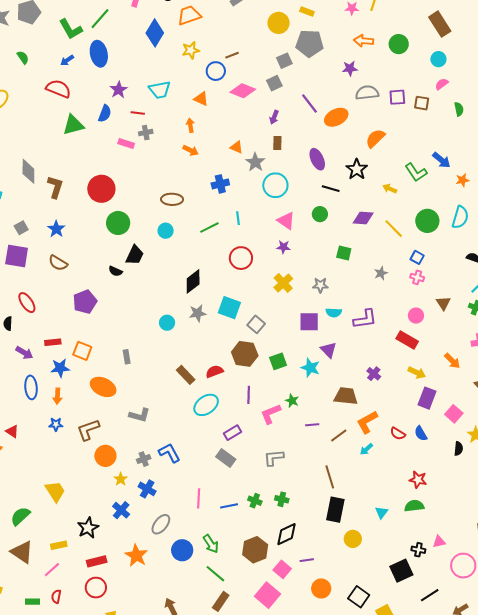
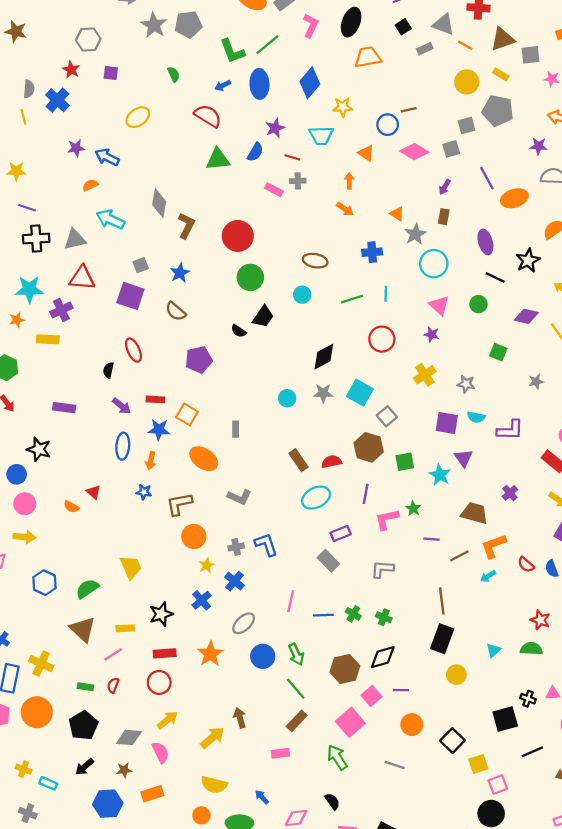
blue diamond: (155, 33) -> (310, 83), moved
yellow star: (191, 50) -> (343, 107), moved

